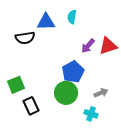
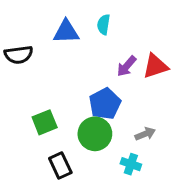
black semicircle: (25, 38) -> (19, 55), moved
green square: (16, 85) -> (45, 122), moved
black rectangle: (31, 106) -> (60, 166), moved

